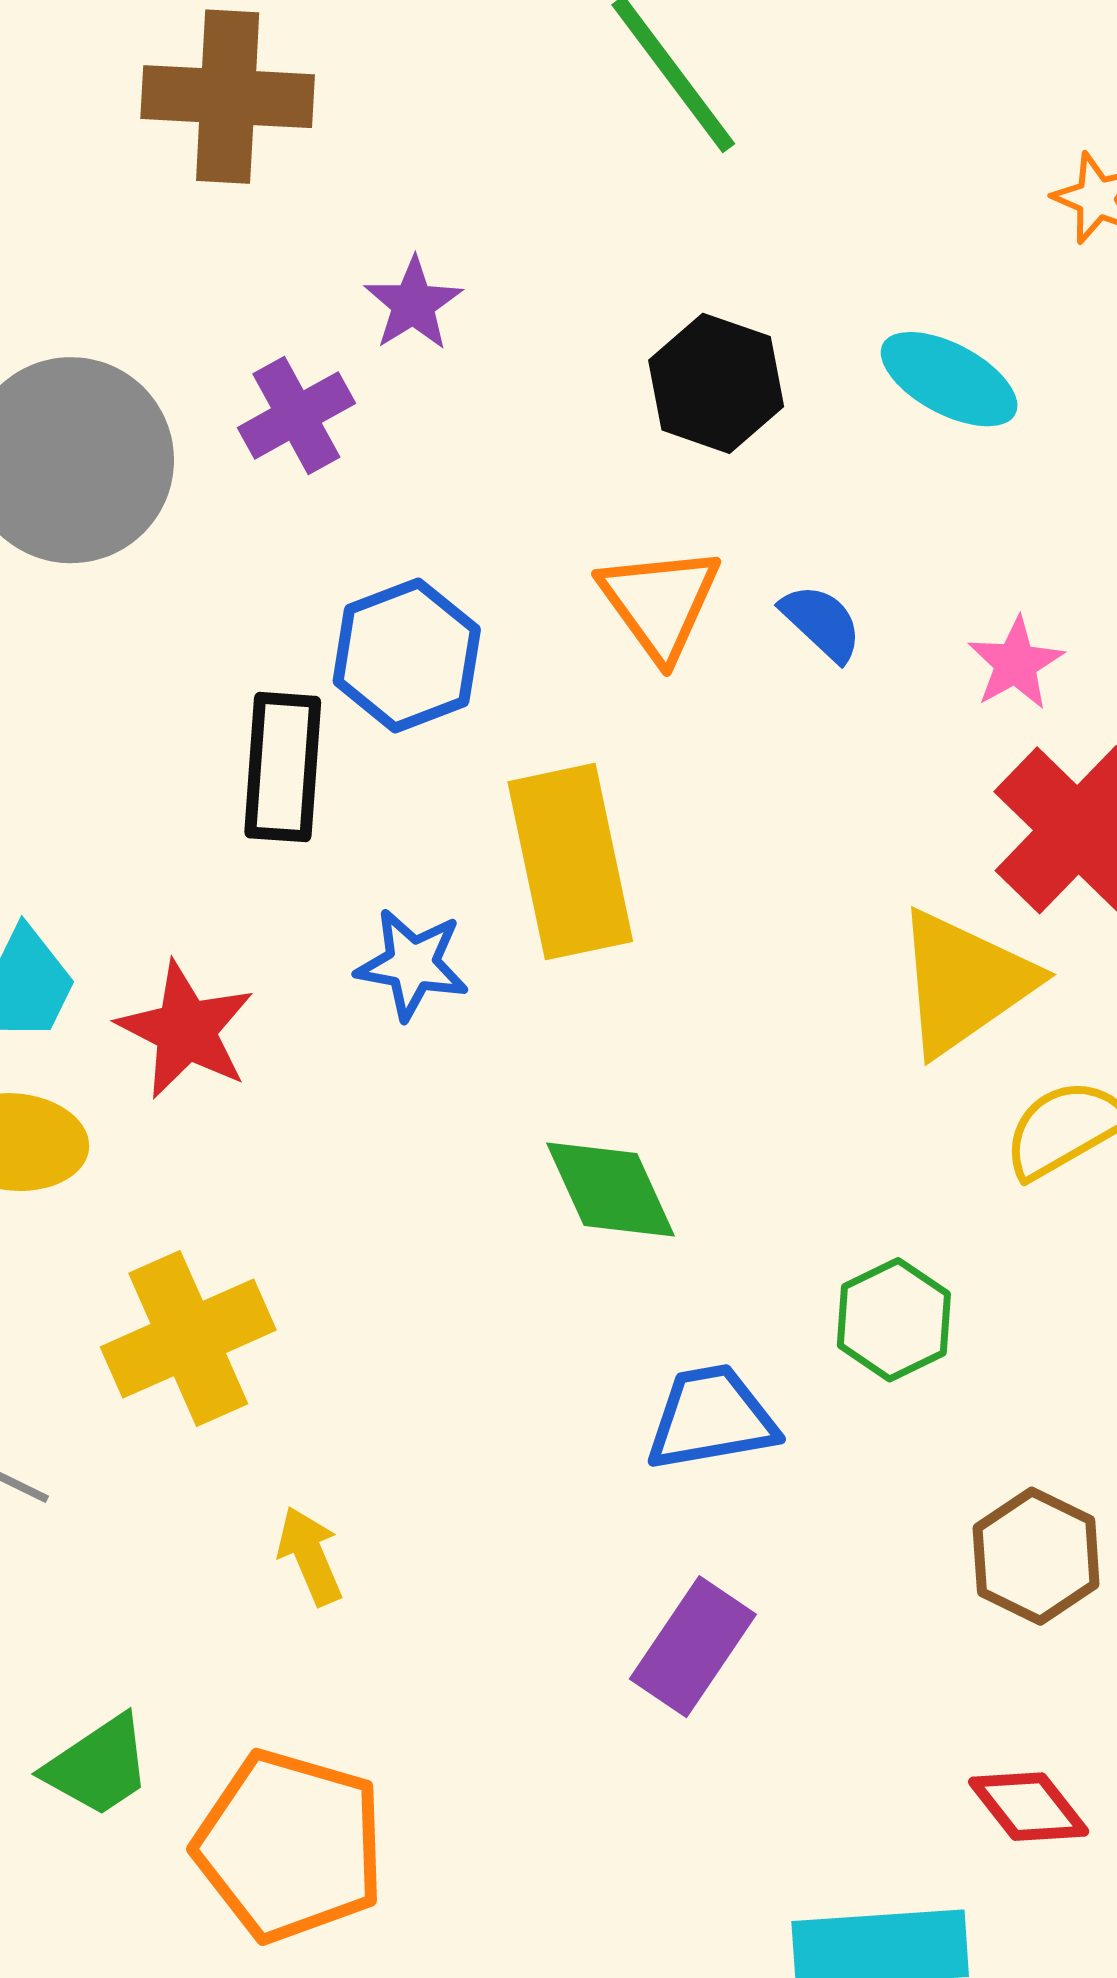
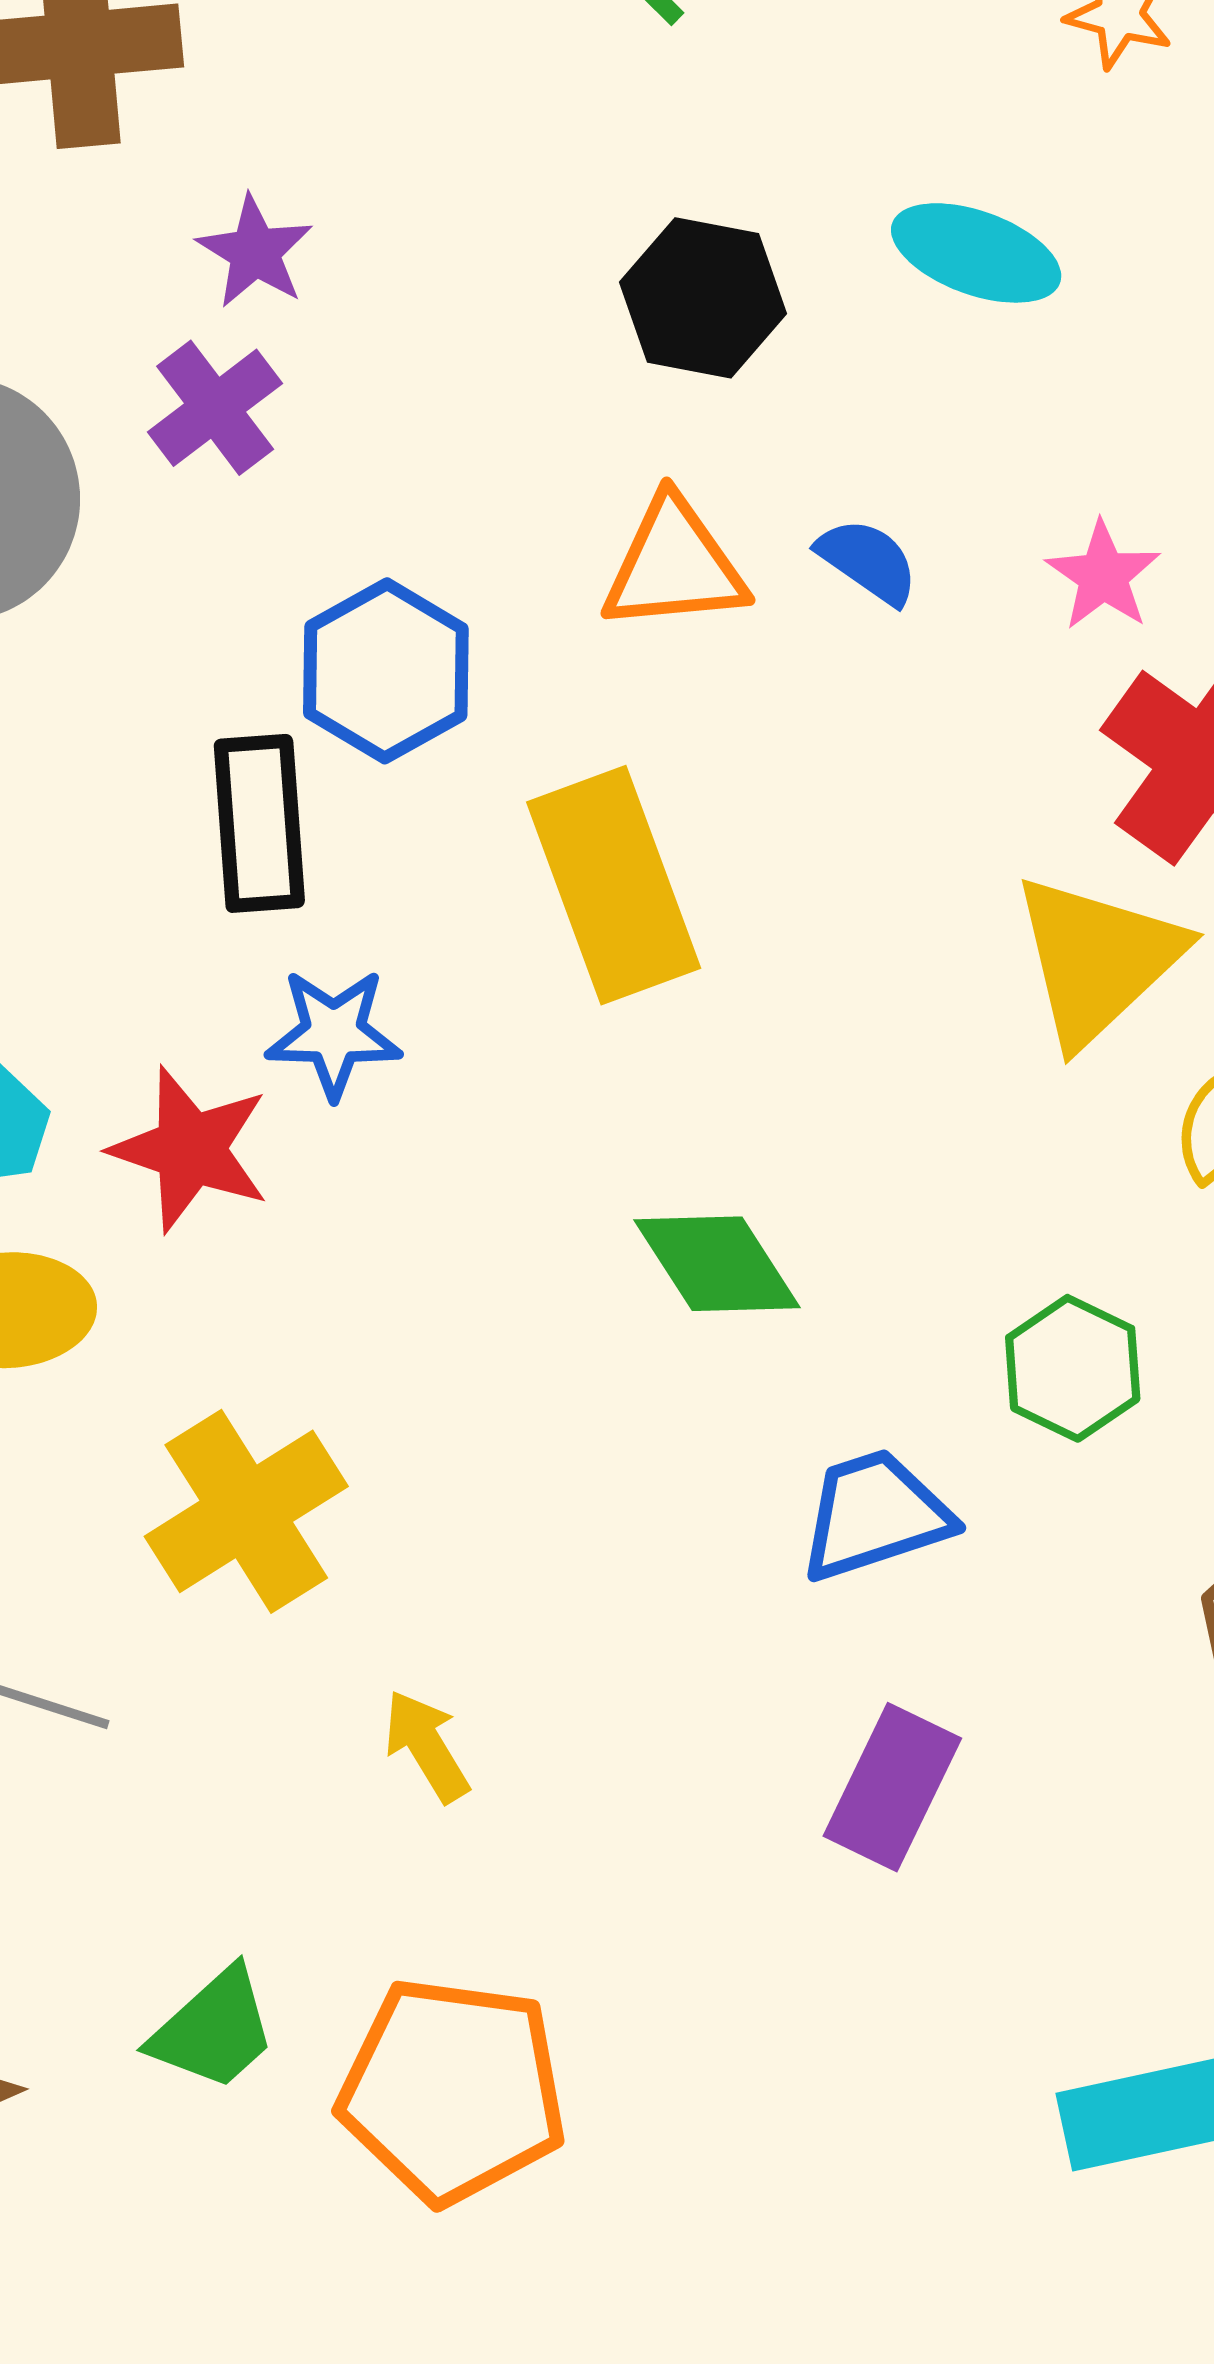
purple star: (413, 304) -> (255, 252), moved
orange triangle: (660, 603) -> (674, 565), turned -51
blue star: (412, 964) -> (334, 1033), moved

